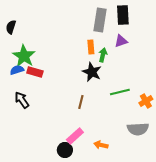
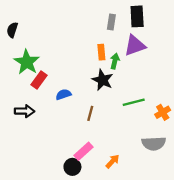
gray rectangle: (100, 20) -> (111, 22), size x0.6
purple triangle: (121, 41) -> (135, 45), size x1.5
blue semicircle: (17, 70) -> (63, 94), moved
red rectangle: (35, 72) -> (39, 80), turned -70
black arrow: (22, 100) -> (25, 111), turned 126
orange arrow: (101, 145) -> (113, 161), turned 120

